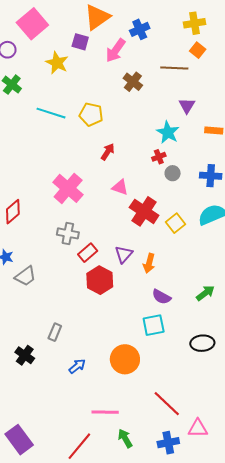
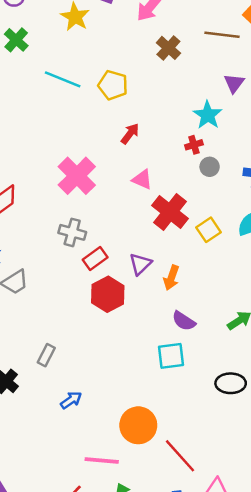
orange circle: (125, 359) -> (138, 425), moved

